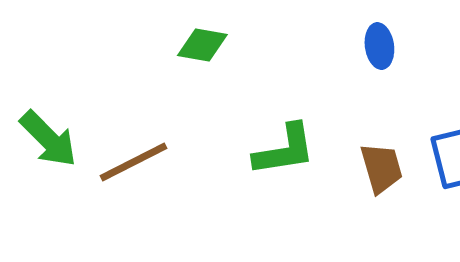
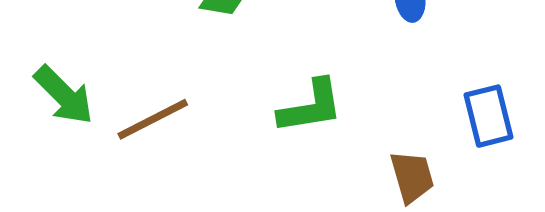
brown trapezoid: (381, 168) -> (412, 177), moved

